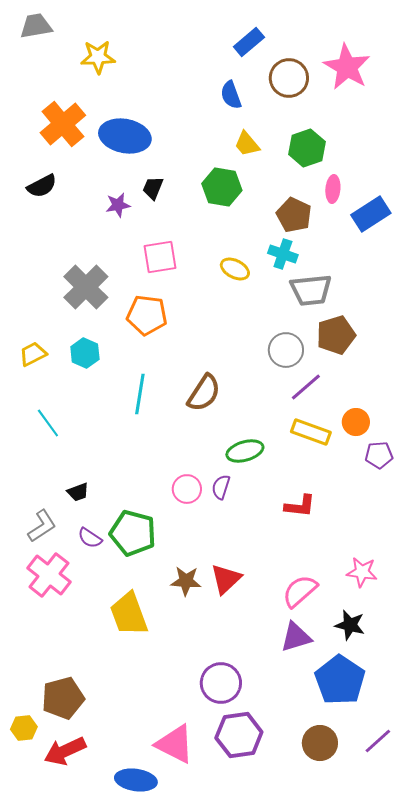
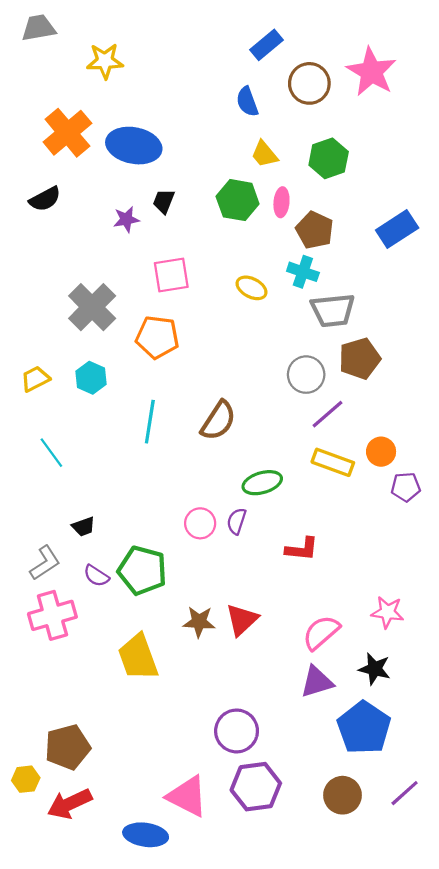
pink ellipse: (333, 189) -> (281, 202), moved
red L-shape: (300, 506) -> (302, 549), moved
pink cross: (49, 575) -> (52, 615), turned 36

